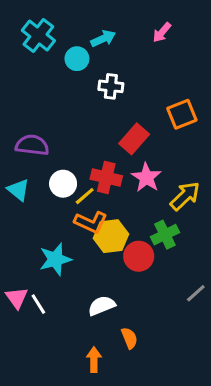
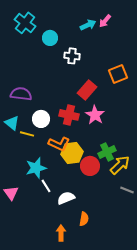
cyan arrow: (103, 39) -> (88, 25), moved
yellow line: (85, 196) -> (27, 134), moved, turned 56
yellow arrow: (185, 196) -> (120, 165), moved
gray line: (196, 293) -> (127, 190), turned 64
white line: (38, 304) -> (46, 186), moved
orange semicircle: (129, 338) -> (84, 219), turned 32

